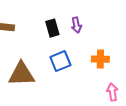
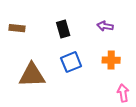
purple arrow: (76, 25) -> (105, 26), moved, turned 112

